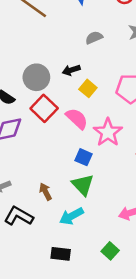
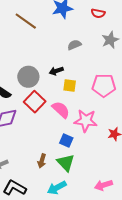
yellow square: (88, 88) -> (70, 86), turned -32
pink star: (108, 132) -> (86, 121), turned -30
brown arrow: (45, 192) -> (42, 161), moved, turned -136

